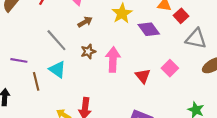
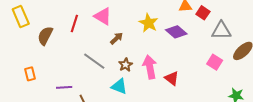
pink square: (170, 68) -> (215, 62), moved
cyan triangle: (57, 69) -> (119, 86), moved
red triangle: (143, 76) -> (172, 78), moved

